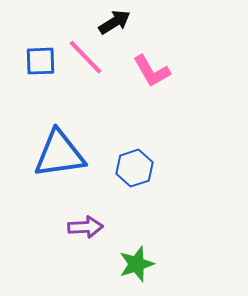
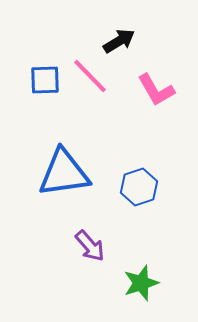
purple arrow: (86, 227) -> (90, 246), turned 52

